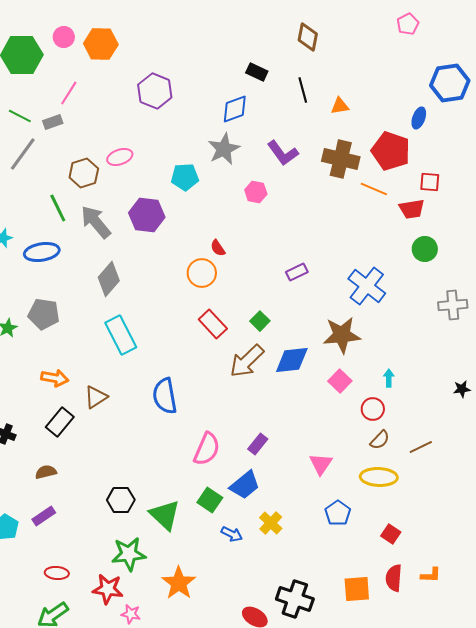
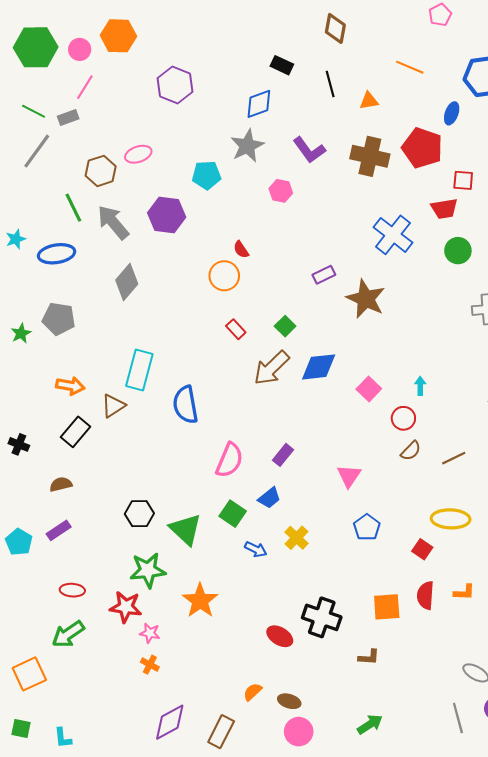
pink circle: (64, 37) -> (80, 49), moved
orange line: (374, 189) -> (410, 67), moved
blue cross: (367, 286) -> (393, 235), moved
red rectangle: (213, 324) -> (236, 329), size x0.7
cyan rectangle: (121, 335) -> (139, 370), moved, turned 42
brown star: (342, 335) -> (366, 299), moved, turned 30
yellow ellipse: (379, 477) -> (451, 519), moved
blue trapezoid: (245, 485) -> (269, 498), size x0.7

